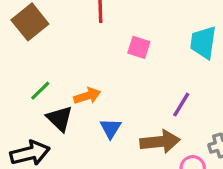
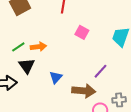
orange arrow: (87, 96) -> (38, 47), moved

